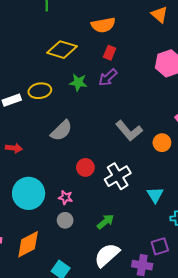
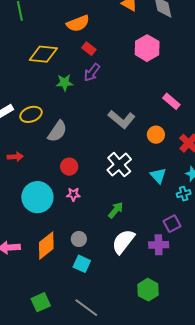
red rectangle: (110, 53) -> (89, 49), turned -64
yellow ellipse: (40, 91) -> (31, 114), moved
orange circle: (162, 143) -> (156, 135), moved
red circle: (85, 167) -> (69, 167), moved
gray circle: (65, 220) -> (79, 239), moved

